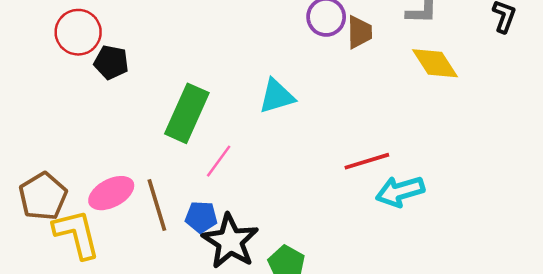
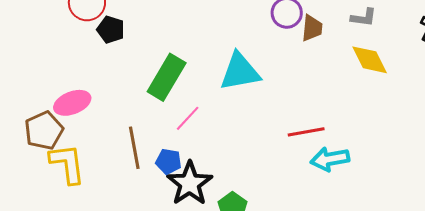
cyan triangle: (277, 96) -> (240, 72), size x1.4
pink ellipse: (111, 193) -> (72, 103), moved

